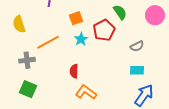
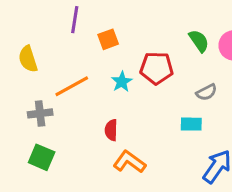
green semicircle: (120, 12) -> (199, 41), moved
orange square: (76, 18) -> (108, 39), moved
red pentagon: (104, 30) -> (157, 68), turned 30
cyan rectangle: (137, 70) -> (191, 124), moved

